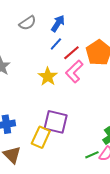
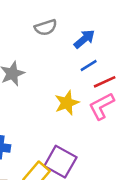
gray semicircle: (28, 23) -> (46, 27), moved
blue arrow: (58, 23) -> (84, 39), moved

